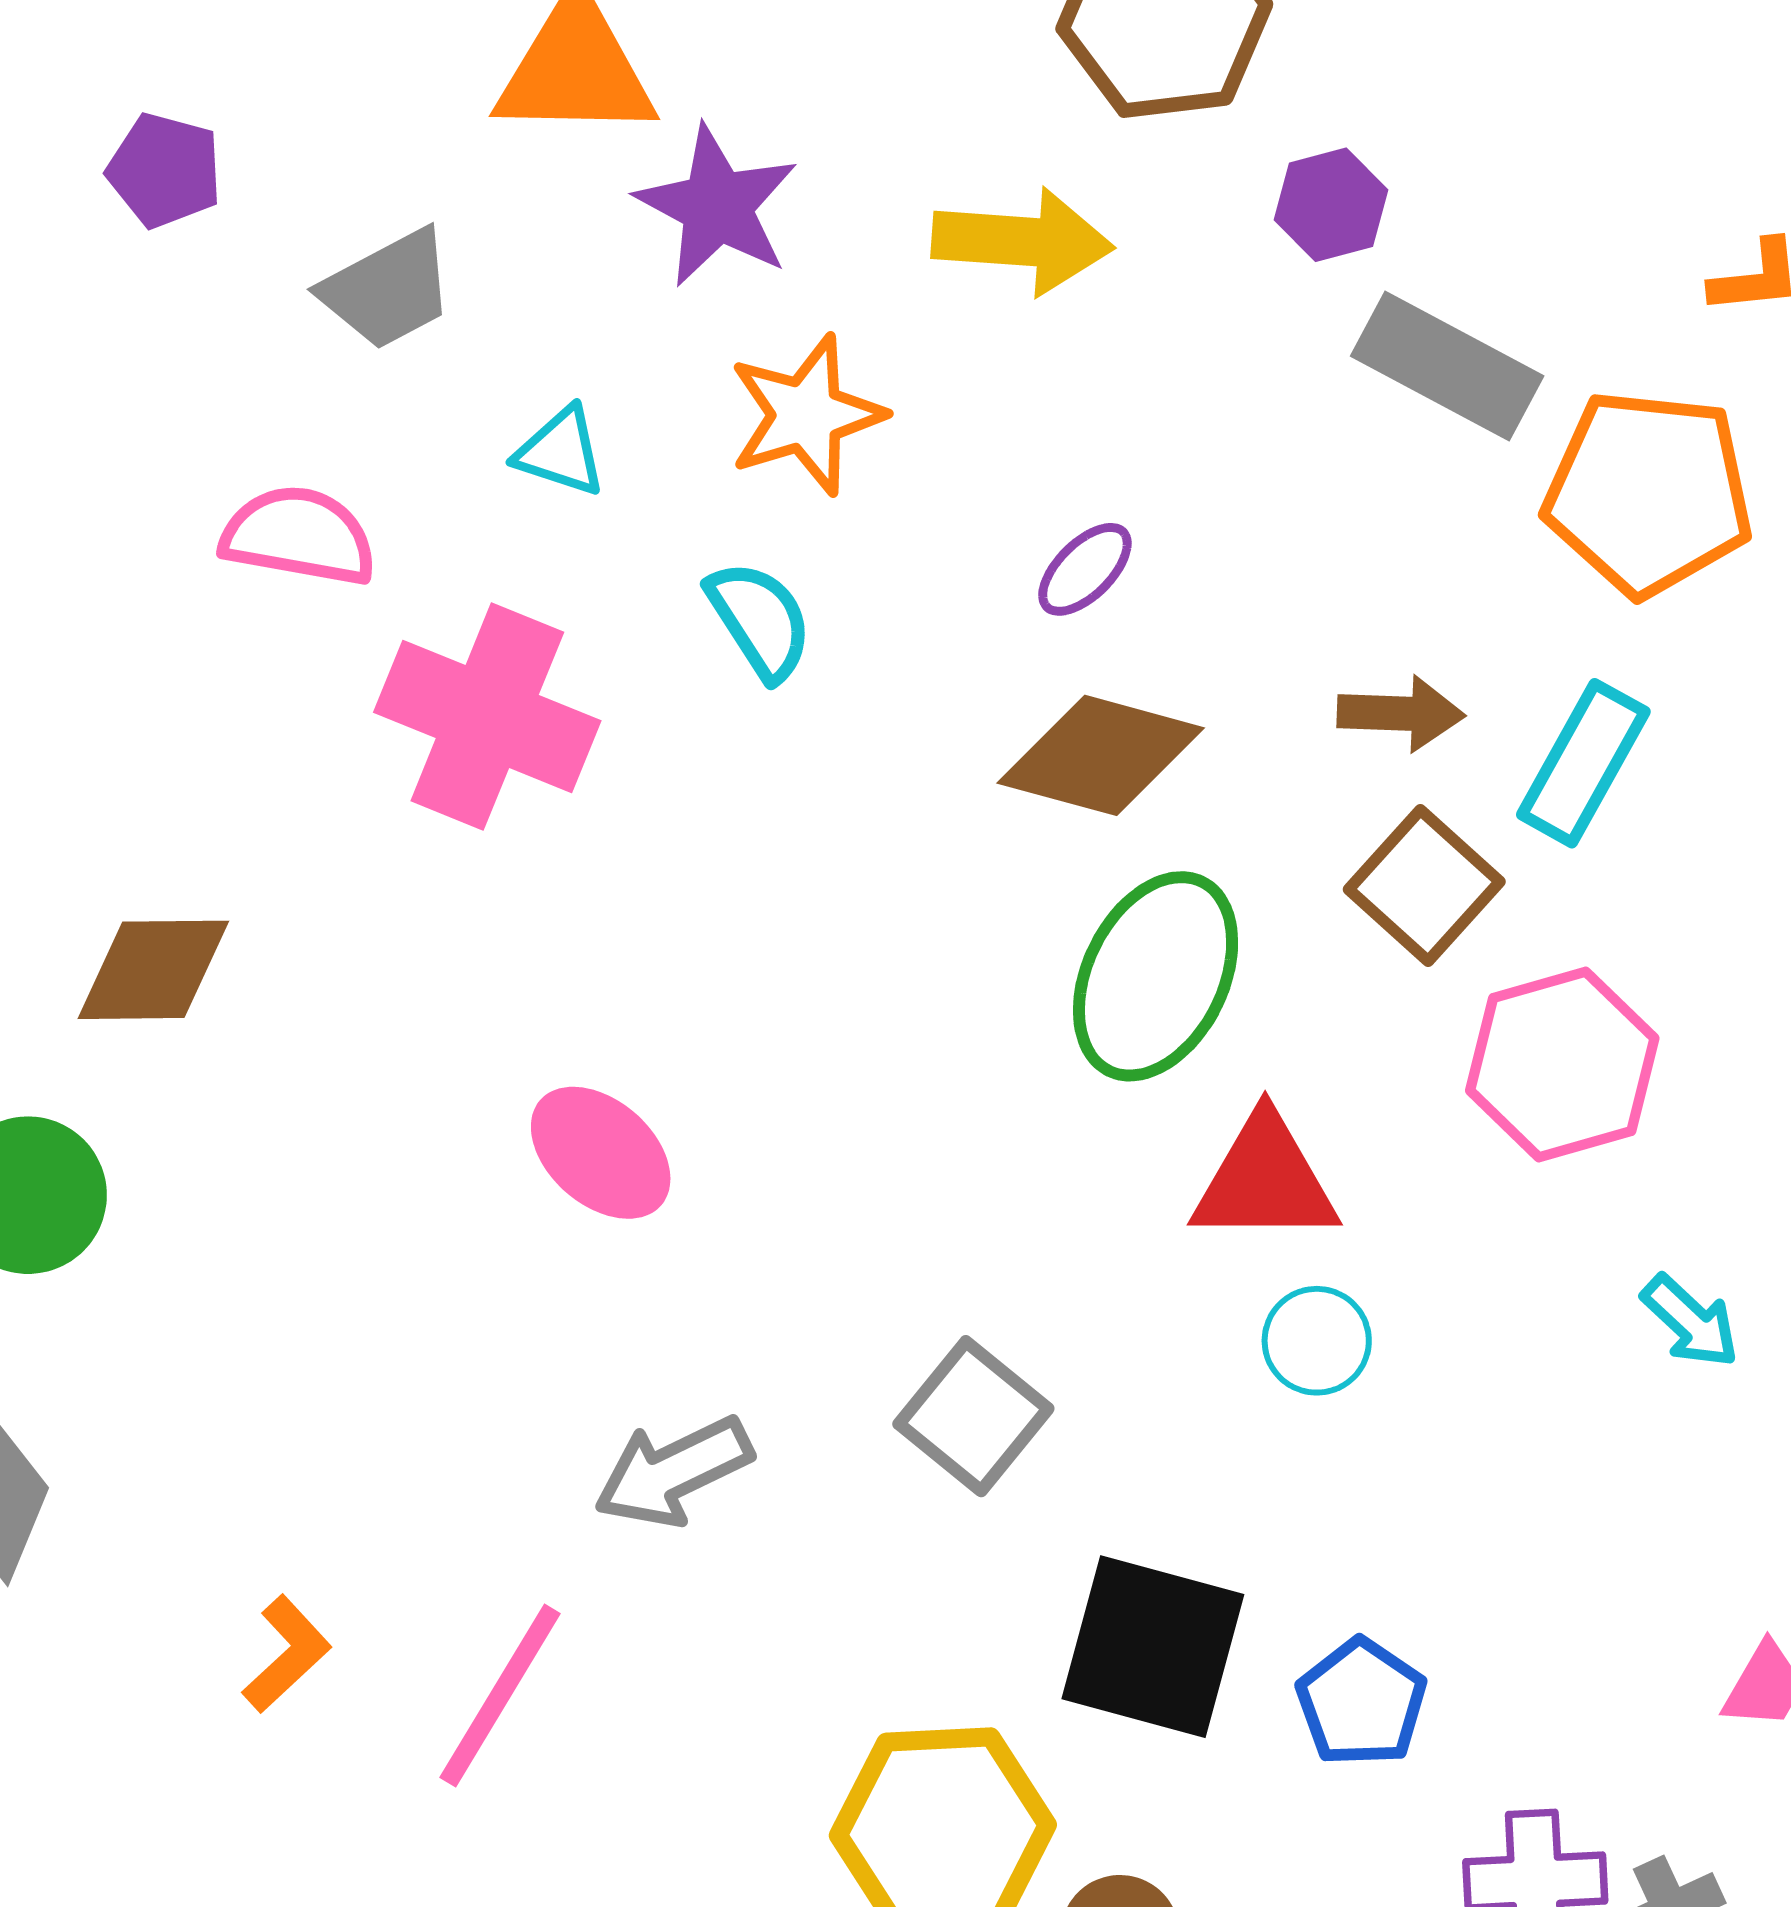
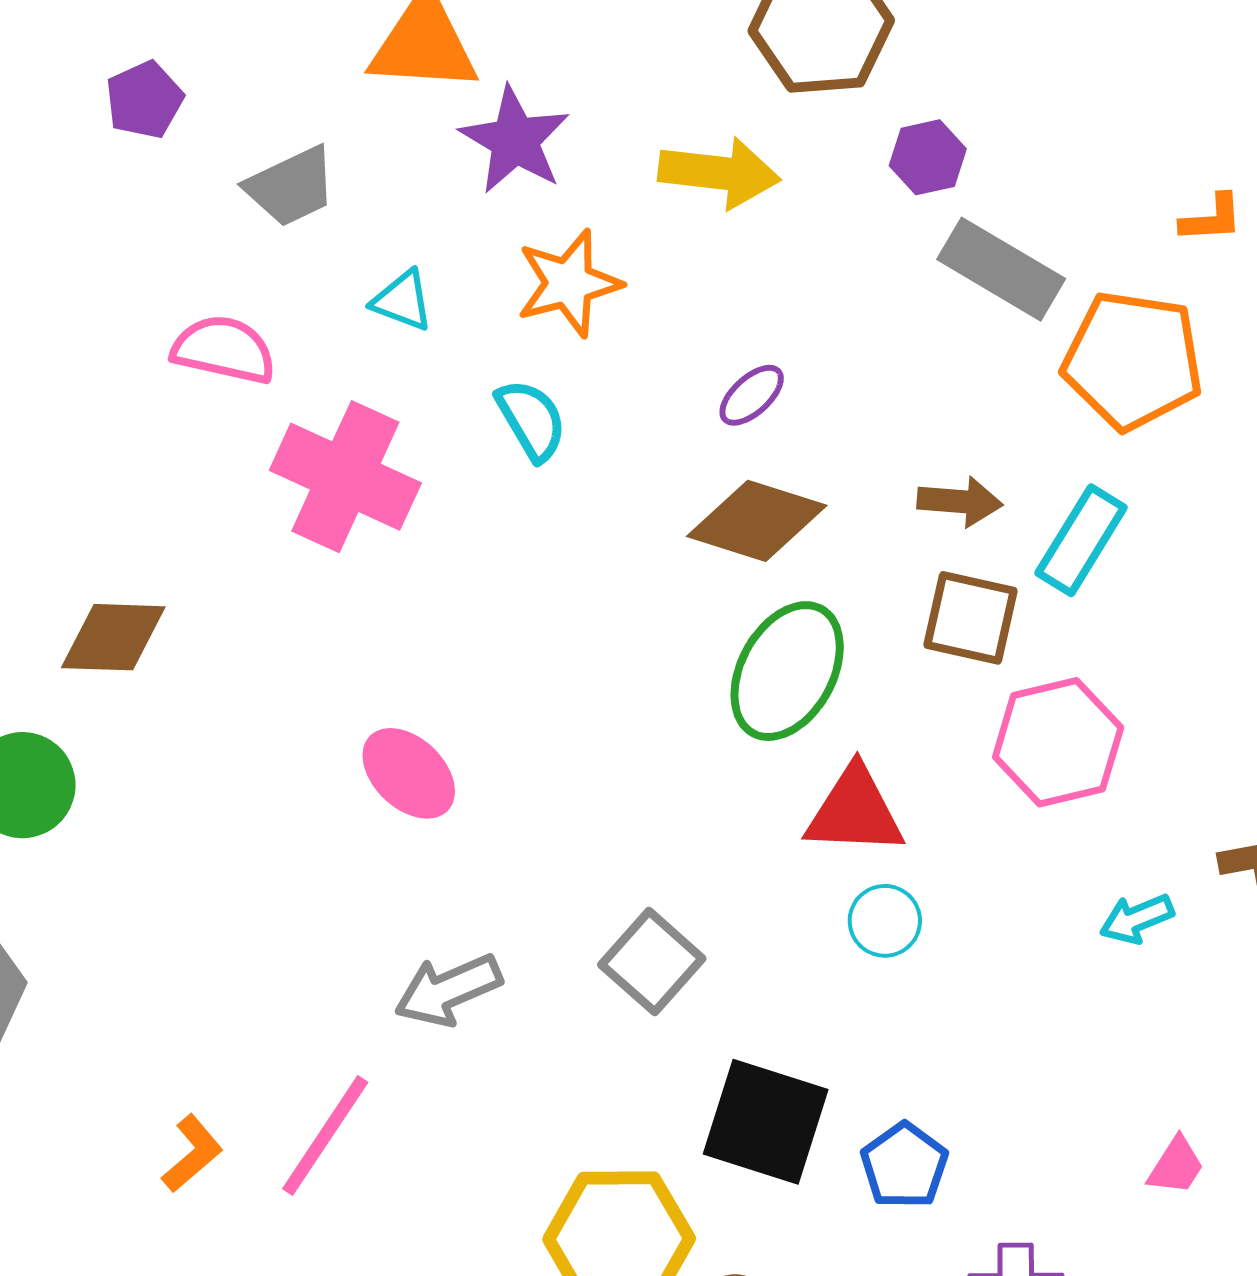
purple pentagon: (165, 170) -> (144, 100), turned 30
brown square: (1424, 886) -> (971, 618), turned -32
cyan arrow: (1690, 1321) -> (1137, 919), turned 112
orange L-shape: (287, 1654) -> (192, 1154), moved

